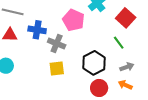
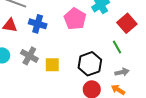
gray cross: (57, 43) -> (29, 56), moved

